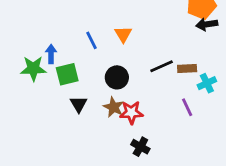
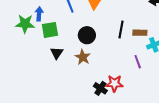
black line: (162, 66) -> (121, 30), turned -60
red star: (131, 113) -> (114, 83), moved

